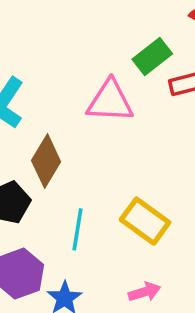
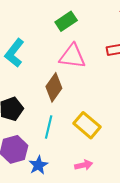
green rectangle: (152, 56) -> (66, 21), moved
brown diamond: (46, 161) -> (54, 87), moved

